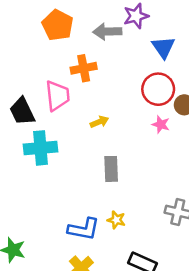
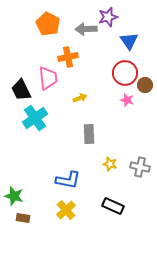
cyan cross: (41, 148) -> (35, 118), turned -30
yellow star: (116, 220) -> (110, 164), moved

